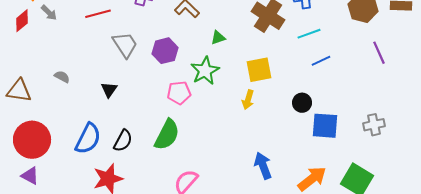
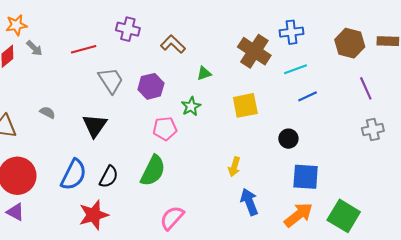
green star: (205, 71) -> (191, 106), size x0.7
black triangle: (109, 90) -> (95, 126), size x1.5
yellow arrow: (248, 100) -> (234, 167), moved
gray cross: (374, 125) -> (373, 130), moved
blue square: (325, 126) -> (306, 177), moved

